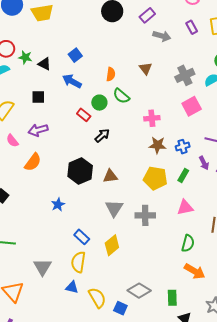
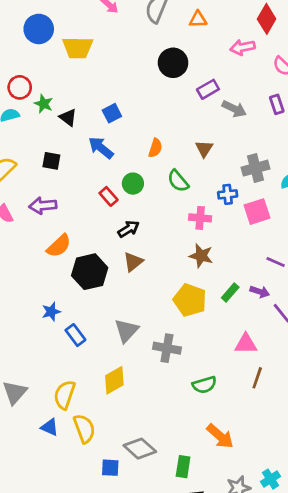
purple rectangle: (147, 15) -> (208, 89), moved
green semicircle: (121, 96) -> (178, 181), moved
blue cross: (183, 147) -> (228, 194), moved
orange semicircle: (33, 162) -> (59, 246), moved
purple arrow: (204, 163) -> (260, 292), turned -56
green rectangle: (183, 175) -> (230, 293), moved
brown triangle: (110, 176) -> (133, 262), moved, turned -42
pink triangle: (185, 207) -> (246, 344), moved
blue rectangle: (82, 237) -> (75, 335), moved
green semicircle: (188, 243) -> (204, 385), moved, turned 48
yellow semicircle: (97, 298) -> (84, 429), moved
blue square: (120, 308) -> (110, 468), turned -32

